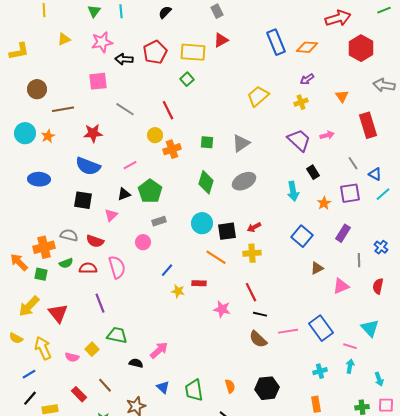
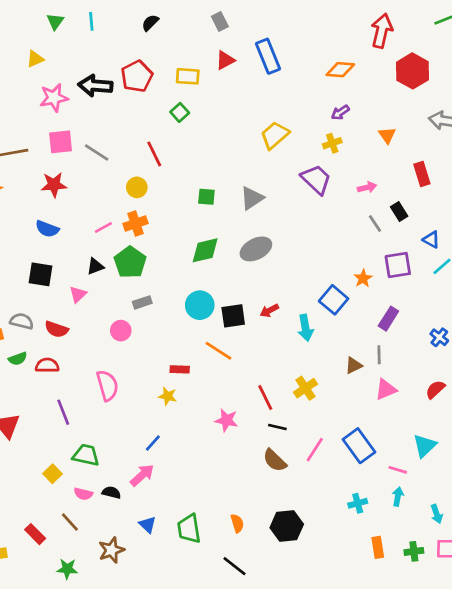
red arrow: (338, 18) -> (382, 31), turned -60
yellow triangle: (64, 39) -> (35, 59), moved
pink star: (102, 42) -> (54, 98), moved
blue rectangle: (276, 42) -> (268, 56), moved
yellow rectangle: (193, 52) -> (188, 76), size x0.7
black arrow: (124, 59) -> (95, 86), size x1.4
pink square: (98, 81) -> (61, 142), moved
red rectangle: (368, 125) -> (422, 174), size x0.7
purple trapezoid: (299, 140) -> (316, 179), moved
orange cross: (172, 149) -> (135, 224), moved
gray line: (353, 163) -> (375, 224), moved
blue semicircle: (88, 166) -> (47, 229), size x0.7
black rectangle: (313, 172) -> (399, 211), moved
green diamond: (206, 182) -> (205, 250), turned 60
cyan arrow: (293, 191) -> (305, 328), moved
blue square: (302, 236) -> (334, 300), moved
yellow cross: (252, 253) -> (305, 388), moved, turned -30
gray line: (359, 260) -> (379, 355), moved
pink semicircle: (117, 267) -> (107, 385), moved
blue line: (167, 270) -> (153, 443), moved
red rectangle: (199, 283) -> (180, 369), moved
red semicircle: (378, 286) -> (435, 389), turned 35
cyan triangle: (370, 328) -> (425, 446), turned 30
pink line: (288, 331) -> (315, 450), turned -48
pink semicircle: (72, 357) -> (83, 494), moved
orange rectangle: (316, 404) -> (378, 547), moved

